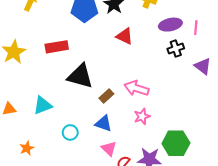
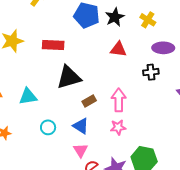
red triangle: (125, 36) -> (118, 49), turned -30
black cross: (176, 49) -> (151, 72), moved
black triangle: (80, 76) -> (69, 77), turned -44
pink arrow: (137, 88) -> (119, 100), turned 60

